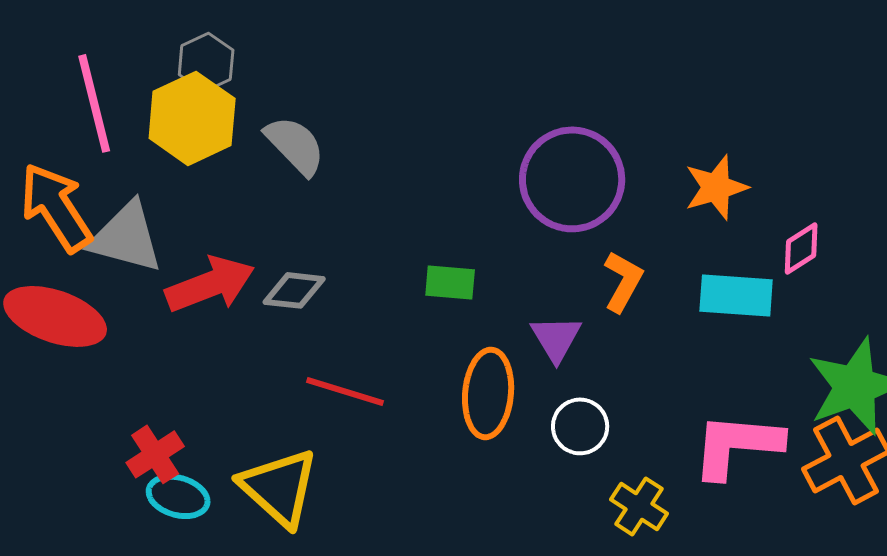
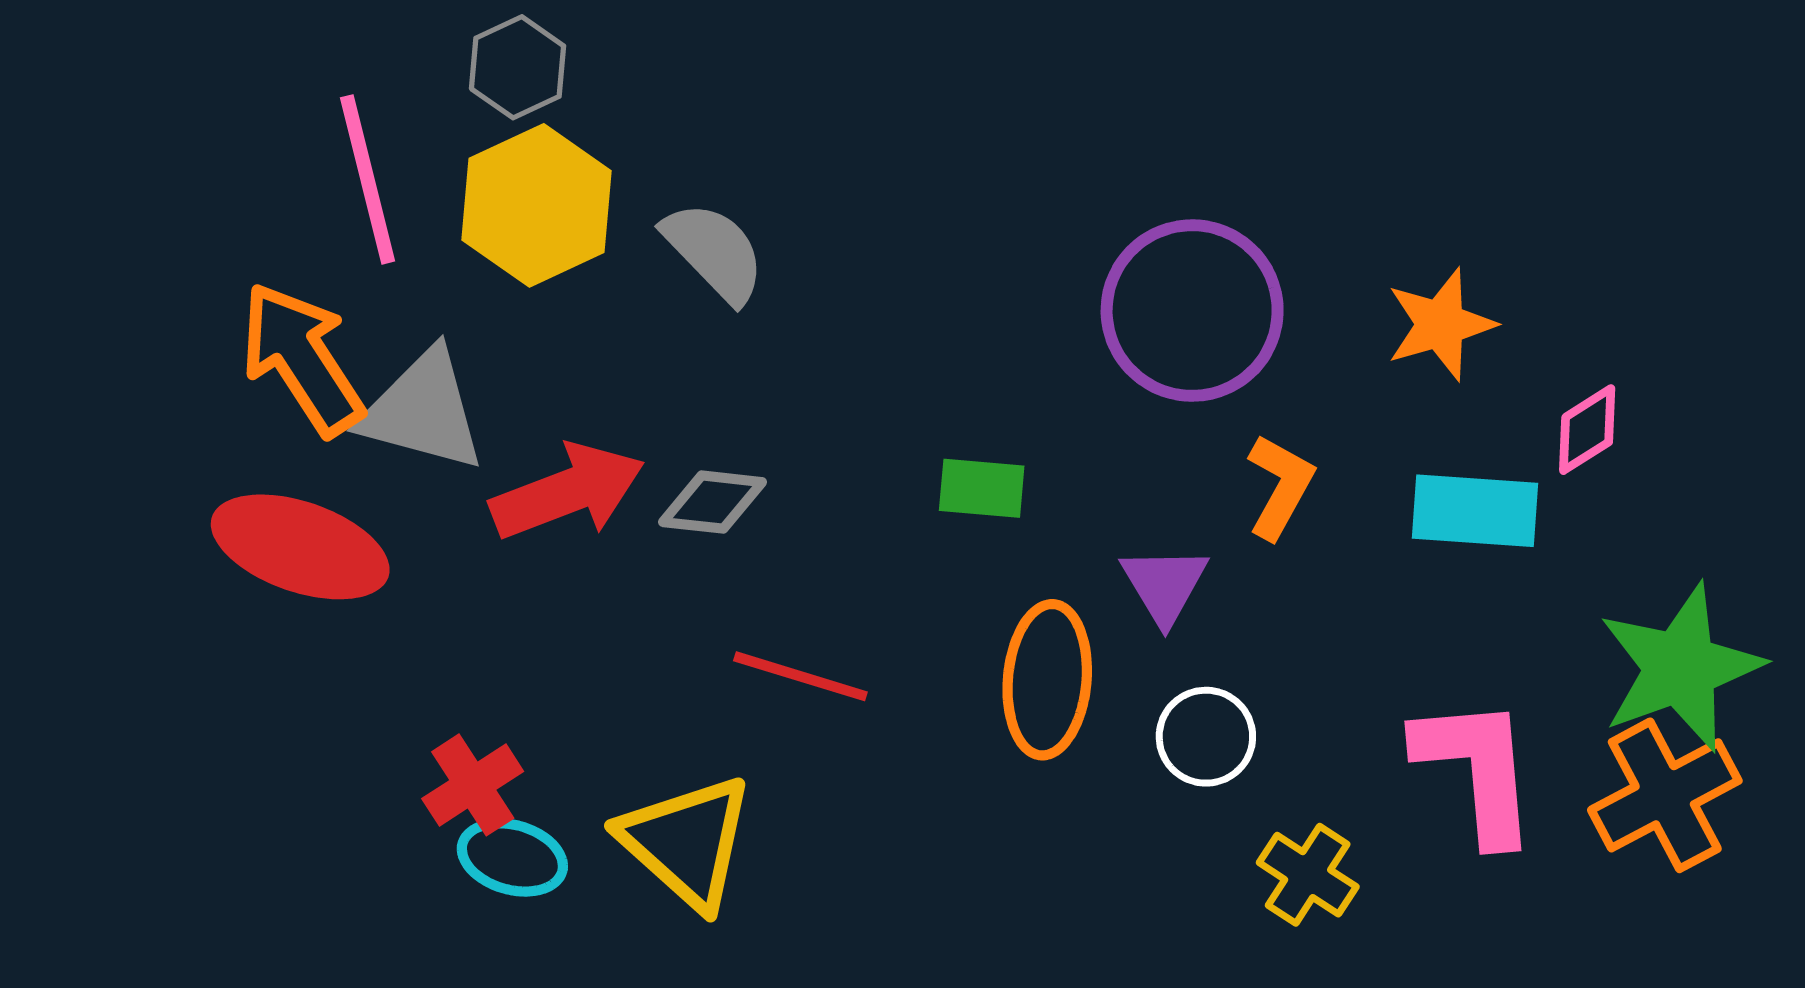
gray hexagon: (206, 62) -> (518, 67), moved
pink L-shape: (737, 445) -> (1477, 769), turned 80

